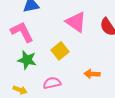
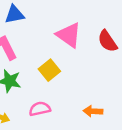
orange arrow: (92, 74) -> (93, 111), moved

